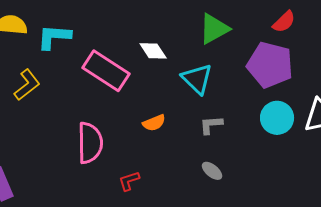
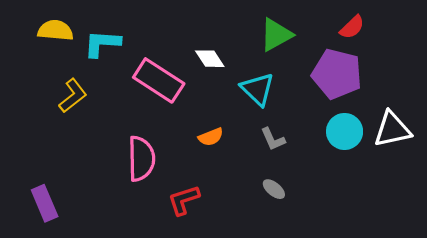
gray L-shape: (211, 125) -> (273, 139), turned -110
red L-shape: (129, 181) -> (184, 200), size x1.4

